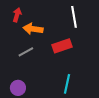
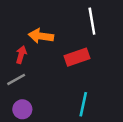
red arrow: (17, 15) -> (21, 55), moved
gray line: (26, 52) -> (16, 79), moved

